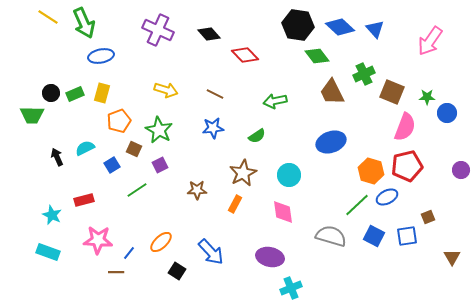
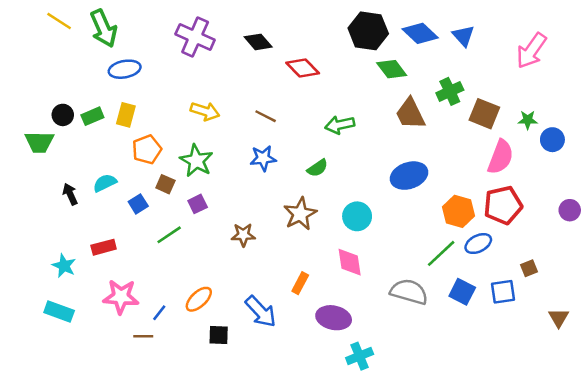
orange rectangle: (235, 204) -> (300, 283), moved
black square: (177, 271) -> (219, 335), turned -30

